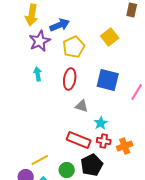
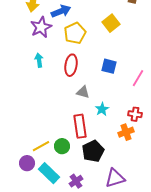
blue square: (108, 80) -> (109, 66), size x0.7
red rectangle: (79, 140) -> (80, 126), turned 60
red cross: (104, 141) -> (135, 114), moved
green circle: (67, 170) -> (62, 146), moved

